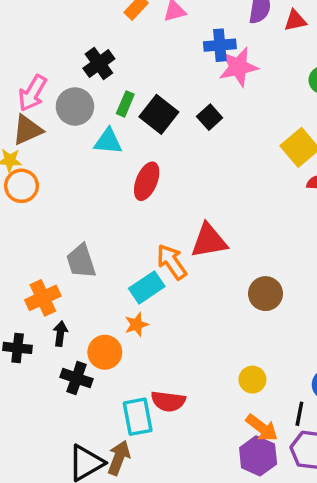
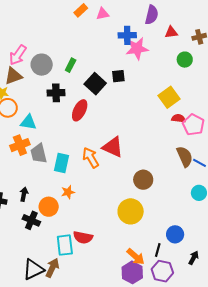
red triangle: (295, 20) -> (171, 32), moved
black cross: (99, 64) -> (56, 93), moved, turned 30
black square: (159, 114) -> (95, 84), moved
black square: (210, 117) -> (118, 76), turned 32
cyan triangle: (108, 141) -> (28, 122), moved
red triangle: (209, 241) -> (113, 147), turned 30
cyan rectangle: (147, 287) -> (62, 163), moved, turned -48
orange cross: (43, 298) -> (20, 145), moved
yellow circle: (252, 380) -> (131, 211), moved, size x1.6

